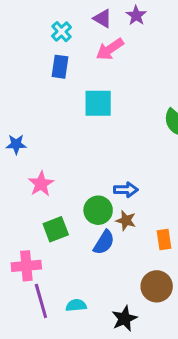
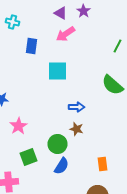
cyan cross: (61, 32) -> (12, 22), moved, turned -32
blue arrow: (126, 190) -> (76, 107), moved
brown star: (126, 220) -> (76, 129), moved

